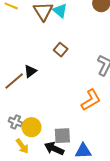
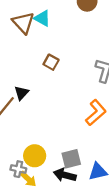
gray cross: (16, 122) -> (18, 169), moved

